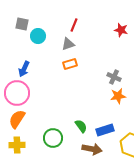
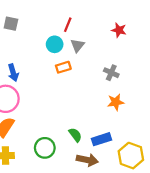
cyan circle: (38, 36) -> (55, 44), moved
gray triangle: (68, 44) -> (77, 45), moved, turned -32
blue arrow: (24, 69) -> (13, 73), turned -42
gray cross: (114, 77) -> (111, 73), moved

